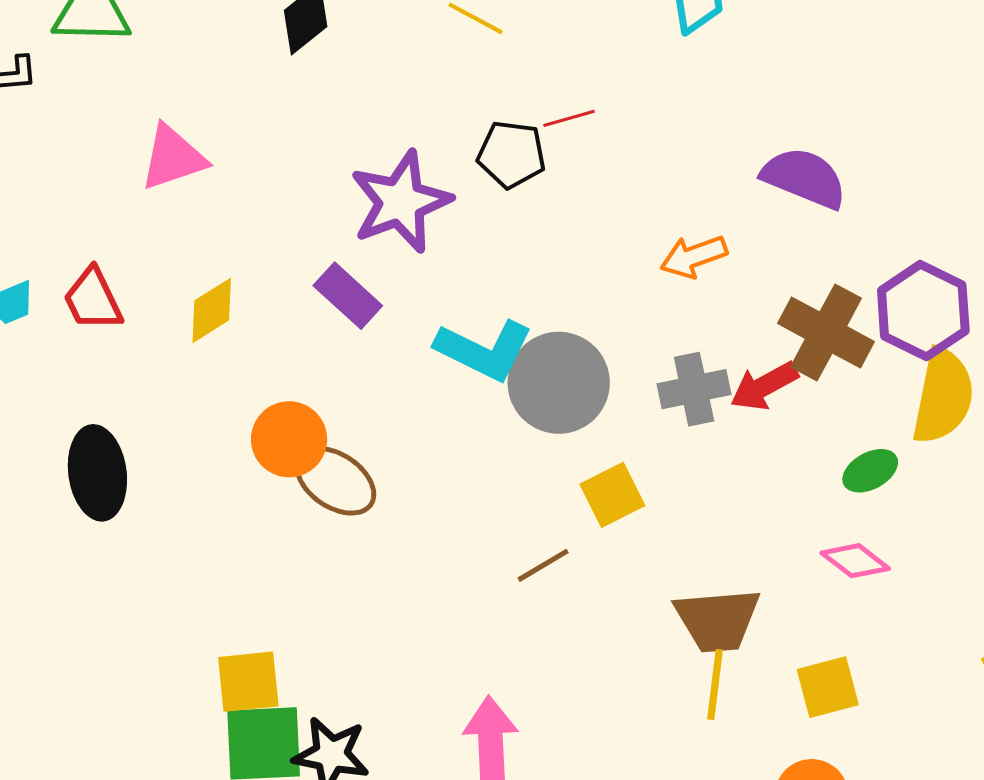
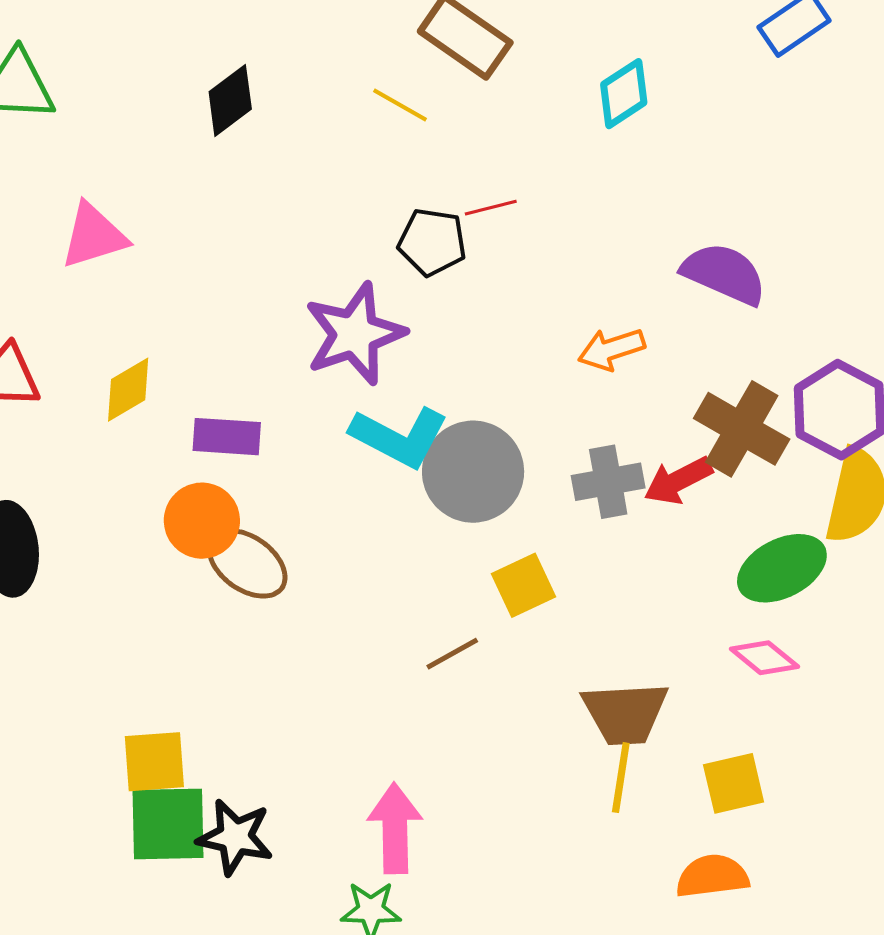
purple star: (401, 202) -> (355, 334), moved
purple rectangle: (348, 296) -> (227, 437), moved, turned -40
green ellipse: (870, 471) -> (782, 568), size x1.6

